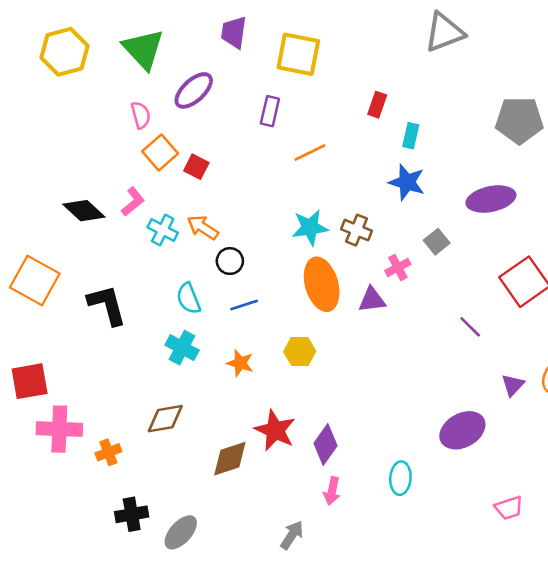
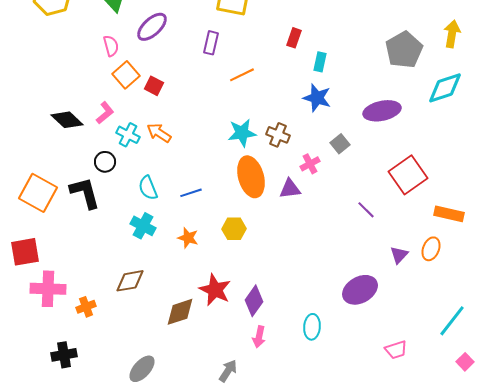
gray pentagon: (519, 120) -> (404, 50), turned -30
black circle: (230, 261) -> (105, 162), moved
orange square: (35, 280) -> (38, 193), moved
black cross: (132, 514) -> (64, 355), moved

